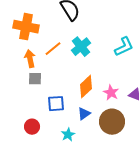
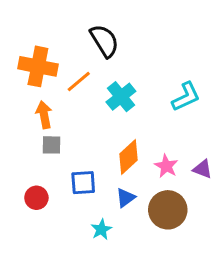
orange line: (53, 49) -> (79, 82), moved
red circle: (32, 127) -> (36, 198), moved

